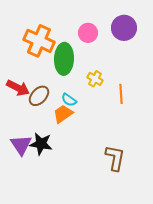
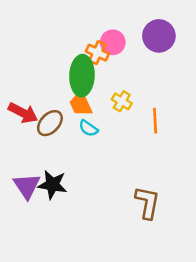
orange cross: (39, 41) -> (97, 53), moved, size x0.6
orange trapezoid: (63, 114) -> (81, 104), moved, turned -80

